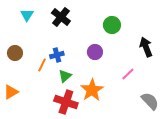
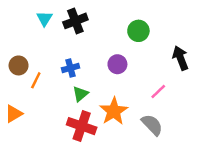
cyan triangle: (27, 15) -> (44, 18), moved
black cross: (61, 17) -> (75, 21), turned 30
orange line: (42, 65) -> (36, 80), moved
gray semicircle: (150, 101) -> (152, 125), moved

